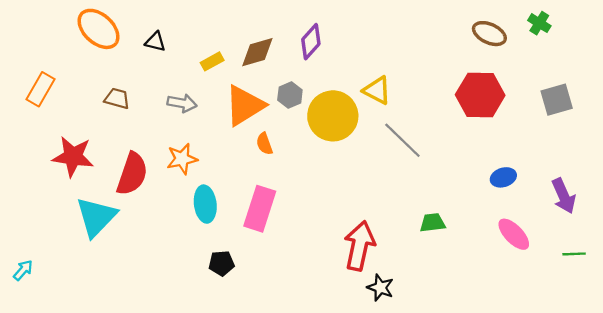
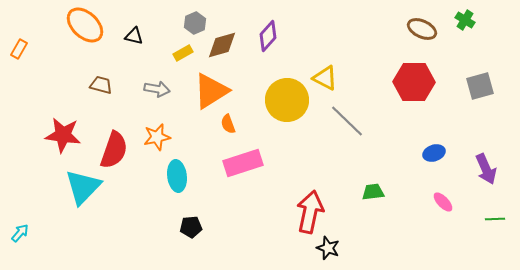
orange rectangle: (40, 89) -> (19, 49), moved, size x0.7
gray hexagon: (290, 95) -> (195, 23), moved
pink rectangle: (260, 209) -> (243, 163), moved, turned 54
pink ellipse: (514, 234) -> (443, 202), size x0.7

